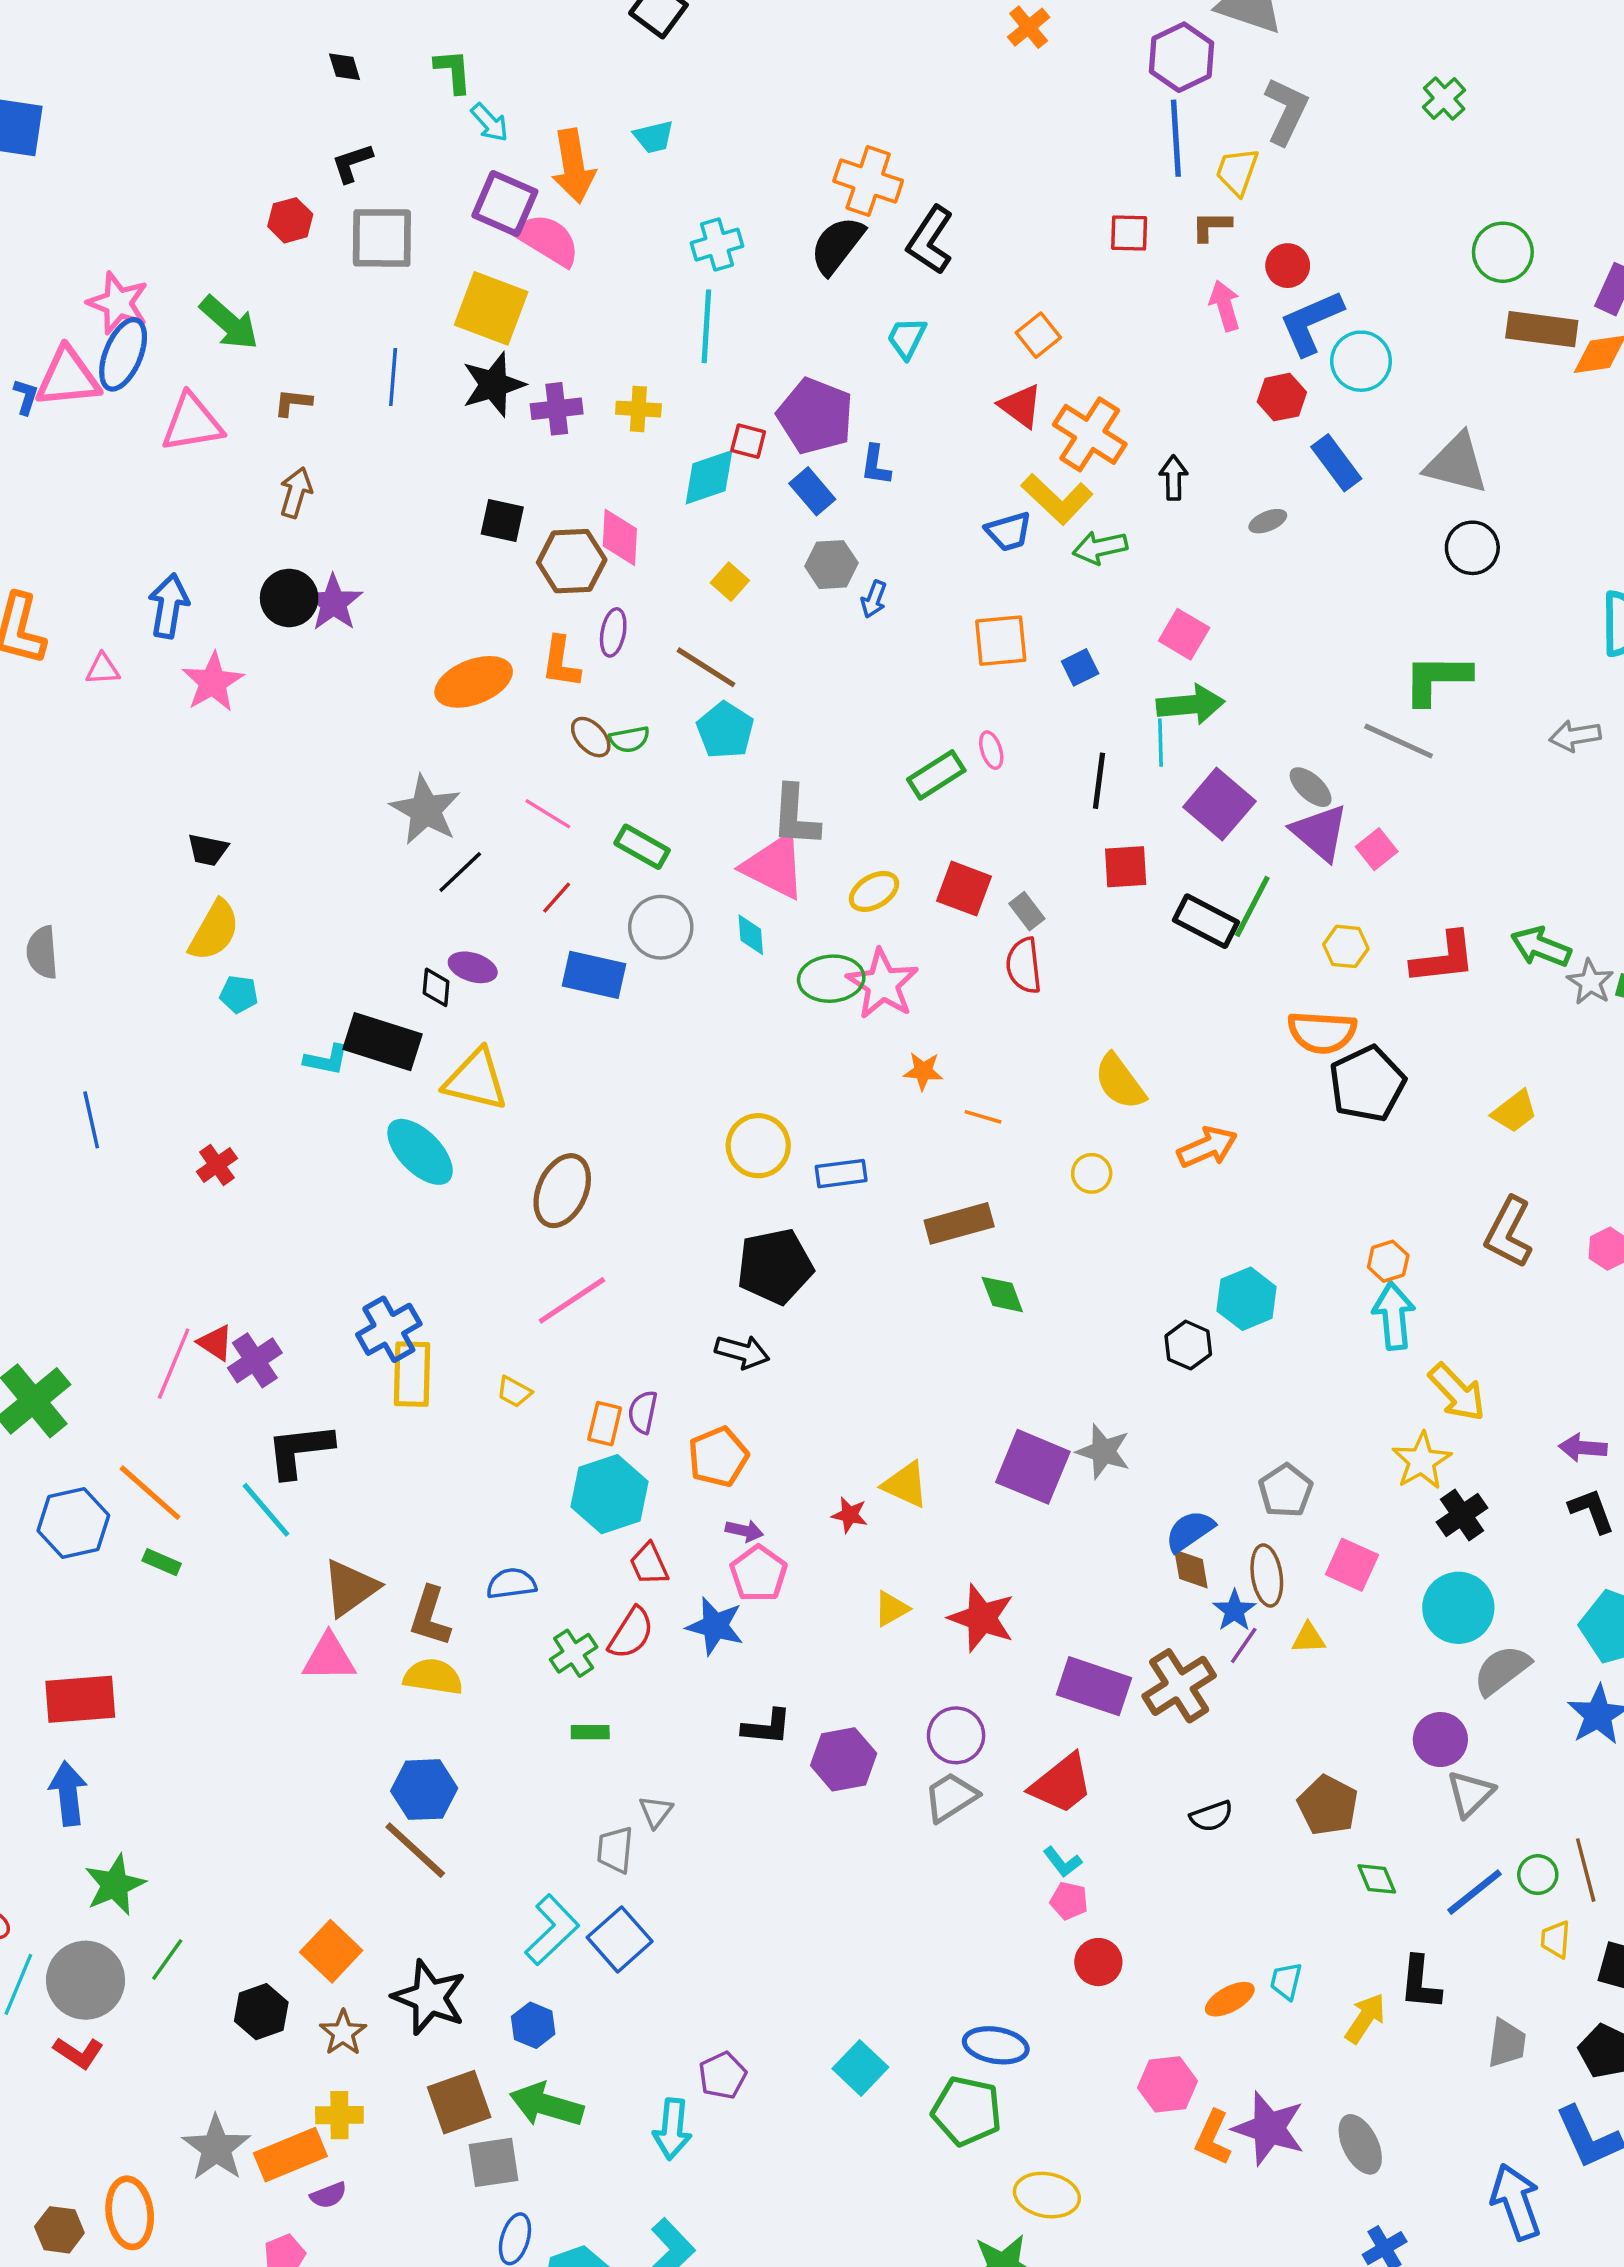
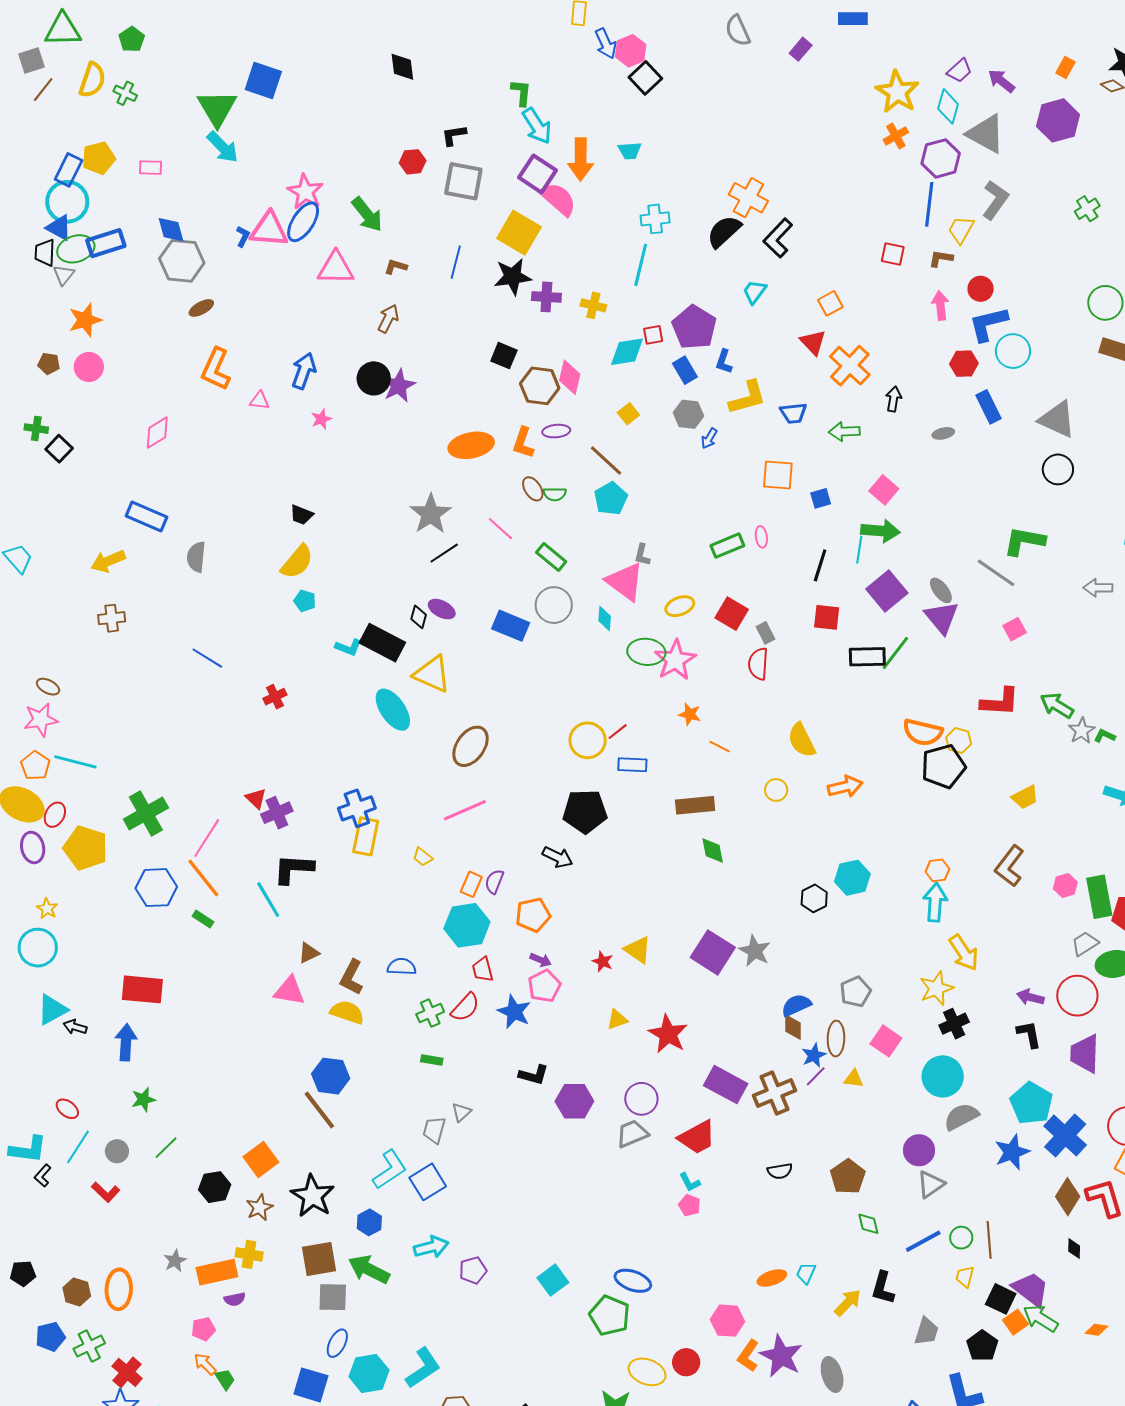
orange cross: (1029, 27) -> (896, 136), moved
black diamond: (345, 67) -> (402, 67), moved, size x1.4
cyan arrow: (490, 123) -> (537, 126), size x1.5
red square: (748, 441) -> (653, 335), turned -35
yellow L-shape: (1057, 499) -> (748, 398), moved, turned -69
purple ellipse: (613, 632) -> (556, 431), turned 64
pink star: (213, 682) -> (321, 419), size x0.6
gray L-shape: (795, 816) -> (642, 555), size x0.6
pink square: (1377, 849) -> (1015, 629), moved
red line: (557, 898) -> (618, 732), moved
black rectangle: (1206, 921) -> (867, 657), turned -39
yellow hexagon: (1346, 946) -> (959, 741), moved
blue line: (91, 1120) -> (207, 658), turned -56
pink line: (174, 1364) -> (207, 838), moved
brown triangle: (350, 1588) -> (309, 953), size x0.6
green star: (115, 1885) -> (143, 1099), size x0.7
red circle: (1098, 1962) -> (686, 1362), moved
gray circle: (86, 1980) -> (117, 1151), size x0.5
cyan arrow: (672, 2129) -> (431, 1247), moved, turned -120
gray star: (216, 2148) -> (175, 1261), size x0.6

